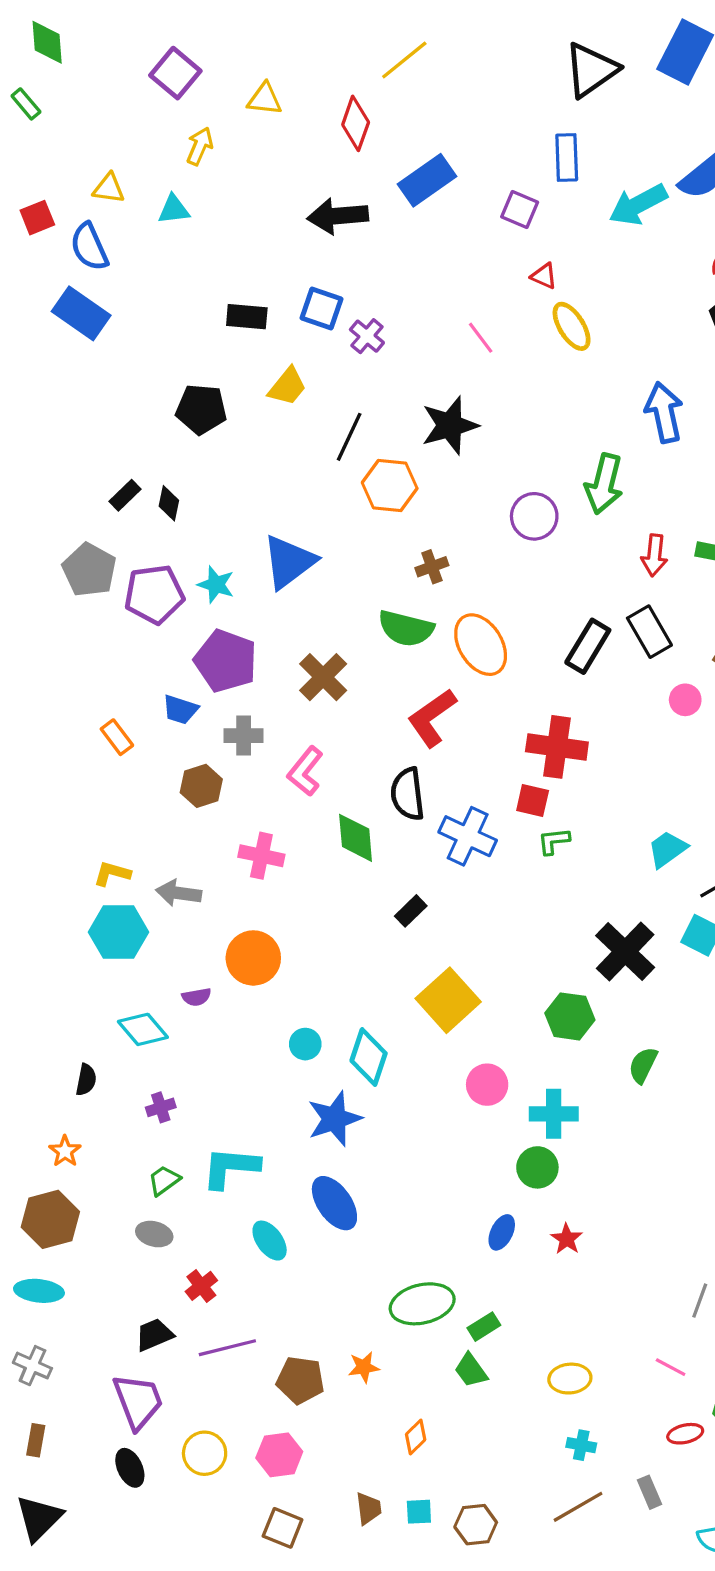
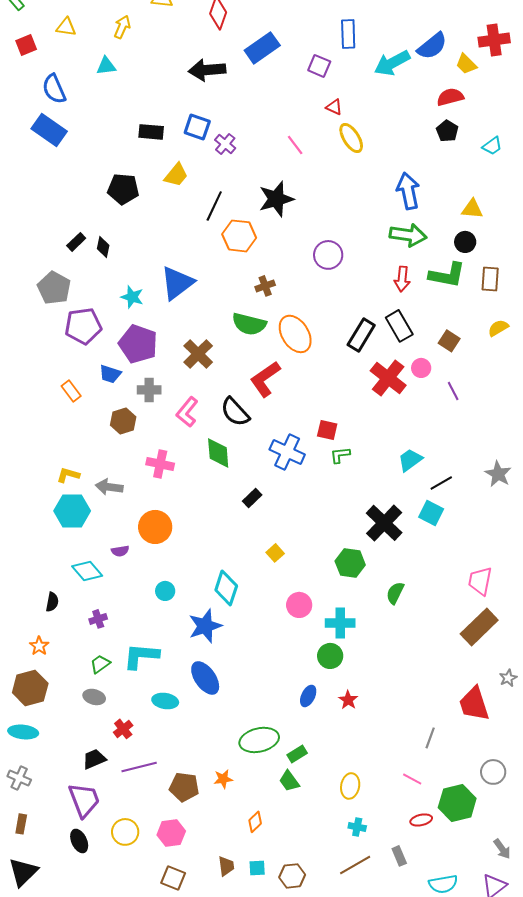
yellow triangle: (109, 188) -> (66, 27), moved
red square: (37, 218) -> (26, 45), moved
green arrow: (604, 484) -> (408, 235), moved, turned -96
purple pentagon: (154, 594) -> (83, 326), moved
red cross: (557, 747) -> (388, 378), moved, turned 30
black semicircle: (408, 794) -> (235, 412), moved, turned -36
yellow square: (448, 1000) -> (275, 553), size x0.5
cyan circle: (305, 1044) -> (165, 591), moved
cyan ellipse: (270, 1241) -> (165, 701), turned -45
yellow ellipse: (570, 1379) -> (350, 786), turned -75

